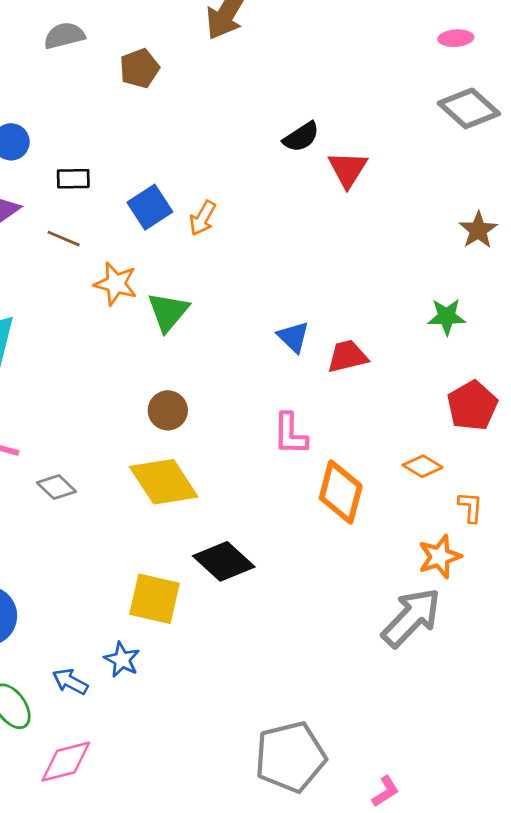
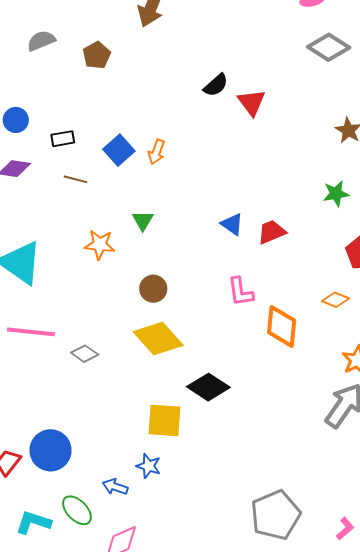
brown line: (64, 239) -> (75, 179), moved
orange star: (116, 284) -> (100, 245), moved
green triangle: (168, 312) -> (143, 220), size x0.7

